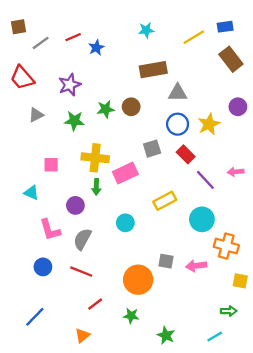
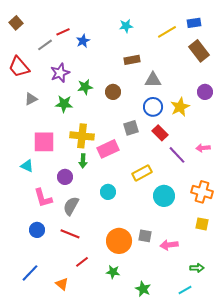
brown square: (19, 27) -> (16, 23), turned -32
gray line: (41, 43) -> (45, 45), moved
brown rectangle: (153, 70) -> (132, 60), size x0.7
green star: (106, 109) -> (85, 87), moved
pink square: (51, 165) -> (44, 142), size x1.6
cyan circle: (202, 219) -> (164, 196), moved
orange cross: (226, 246) -> (202, 192), moved
gray square: (166, 261) -> (145, 236), moved
pink arrow: (196, 266) -> (169, 245), moved
yellow square: (240, 281) -> (202, 224), moved
orange triangle: (82, 335) -> (62, 284), moved, turned -40

